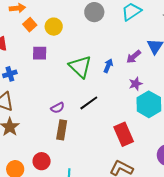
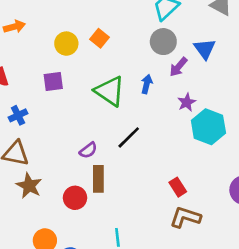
gray circle: (94, 12) -> (163, 42), moved
orange square: (30, 25) -> (99, 38), moved
red rectangle: (124, 134) -> (178, 187), moved, size x0.6
red circle: (42, 161) -> (75, 198), moved

